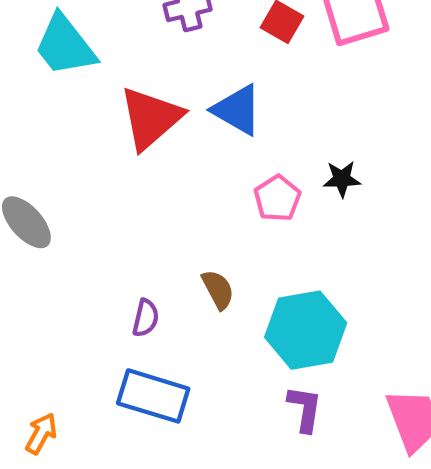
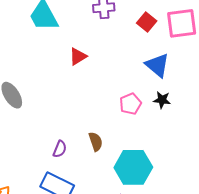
blue triangle: (237, 110) -> (157, 65), moved
red triangle: (151, 118) -> (78, 56), size x0.6

